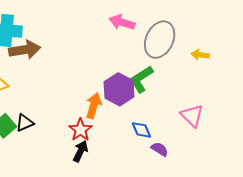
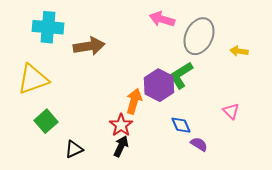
brown arrow: (25, 50) -> (89, 46), moved
pink triangle: (192, 116) -> (231, 111), size x0.7
black triangle: (25, 123) -> (74, 149), moved

